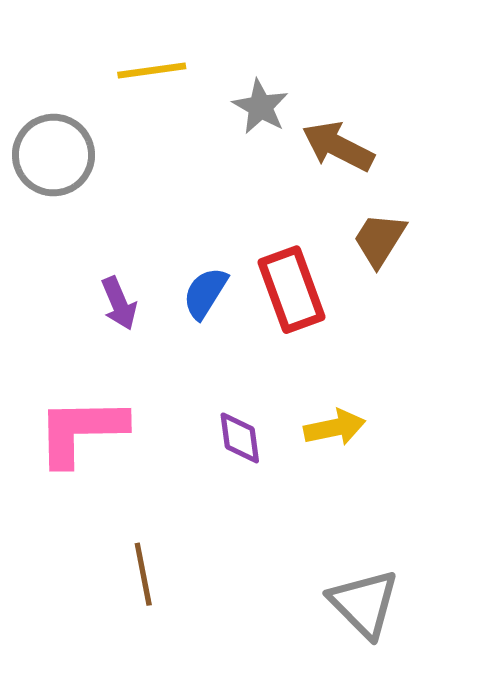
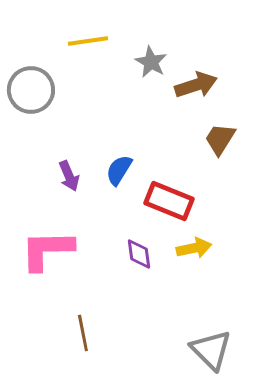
brown arrow: (338, 146) -> (196, 85), turned 135
red rectangle: (292, 290) -> (169, 201), moved, turned -48

